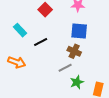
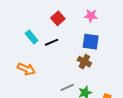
black line: (41, 42) -> (52, 42), moved
gray line: (65, 68) -> (67, 87), moved

